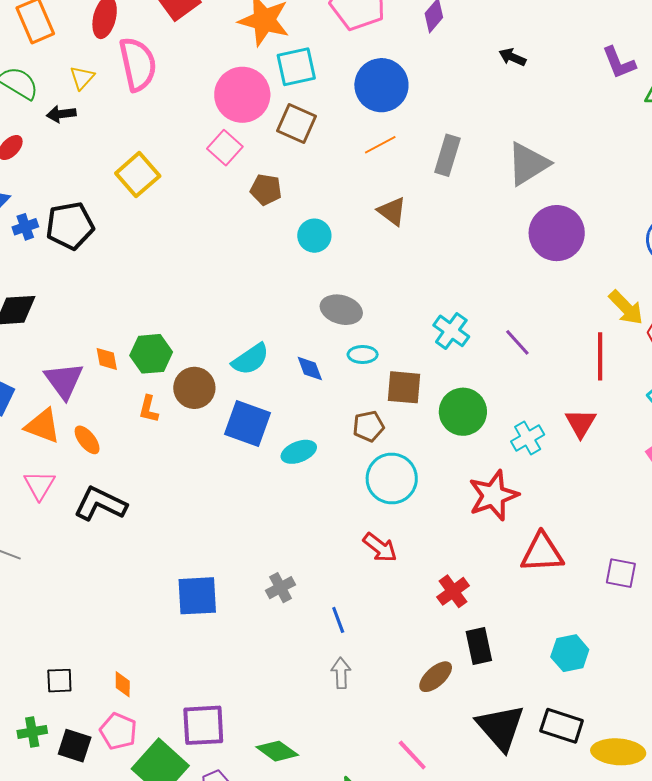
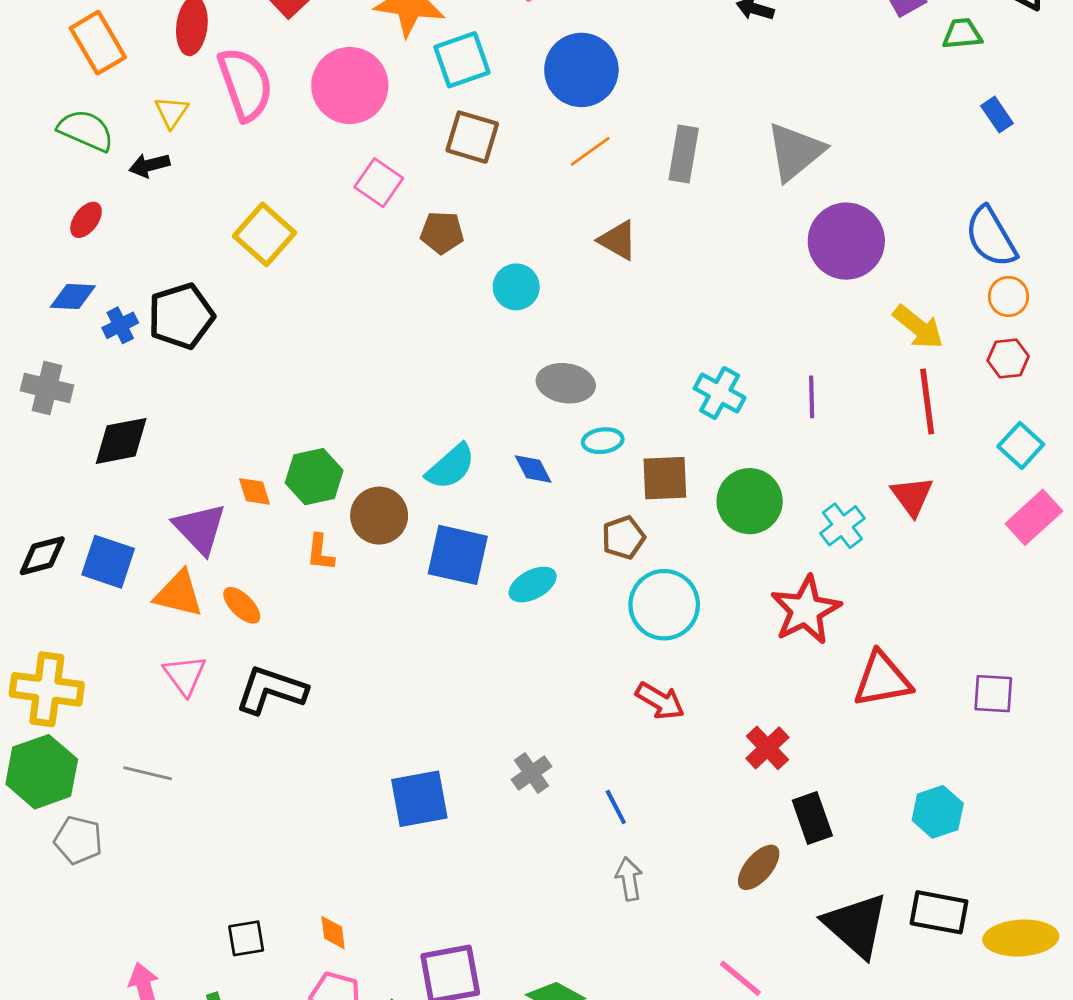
pink circle: (242, 95) -> (350, 85), moved
yellow arrow: (626, 308) -> (918, 327), moved
purple line: (517, 342) -> (812, 397), turned 48

